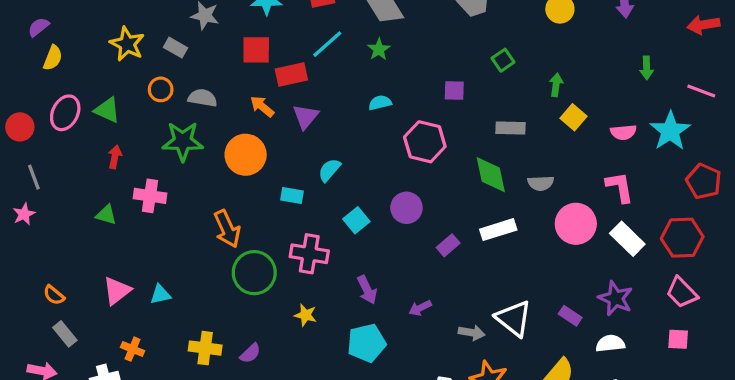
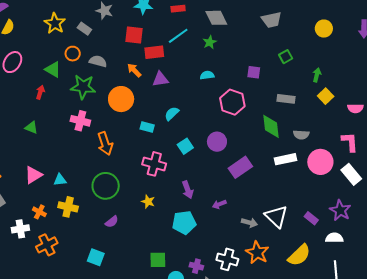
green triangle: (107, 110) -> (53, 69), moved
purple triangle: (306, 117) -> (160, 79), turned 36
pink cross: (150, 196) -> (80, 121), moved
white rectangle: (498, 230) -> (285, 159), moved
purple rectangle: (448, 245) -> (240, 167), size x1.6
green circle: (254, 273) -> (106, 186), moved
yellow cross: (205, 348) -> (68, 207), moved

